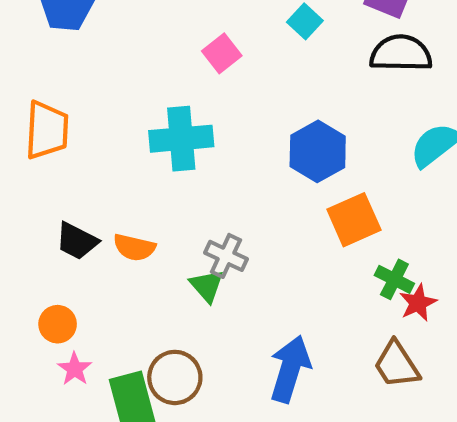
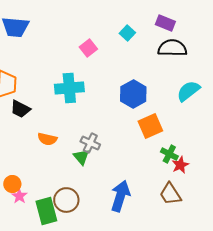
black trapezoid: (77, 241) -> (20, 109), moved
orange circle: (58, 324) -> (12, 184), moved

